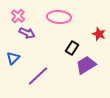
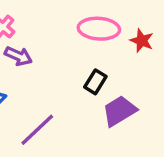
pink ellipse: (59, 17) -> (99, 29), moved
red star: (99, 34) -> (142, 41), moved

